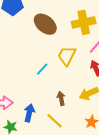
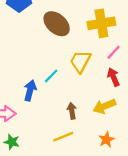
blue arrow: (29, 113) -> (30, 90), moved
yellow line: (55, 121) -> (63, 137), turned -66

